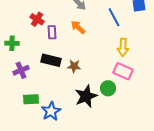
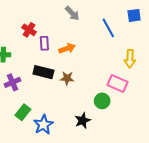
orange arrow: (78, 27) -> (67, 48), moved, turned 119
yellow arrow: (123, 47) -> (130, 59), moved
black star: (86, 96) -> (83, 121), moved, size x0.7
green rectangle: (31, 99) -> (23, 112), turned -49

